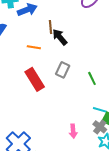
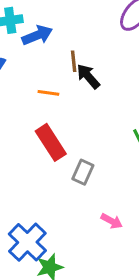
gray rectangle: (63, 70) -> (83, 172), moved
pink arrow: (73, 131) -> (112, 221), turned -56

